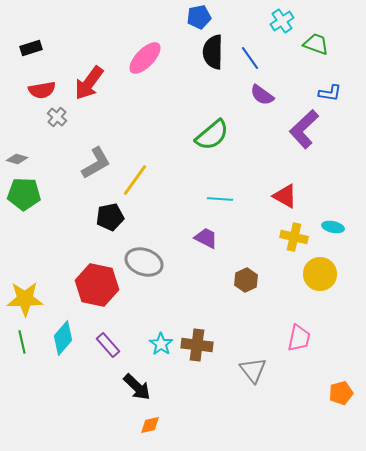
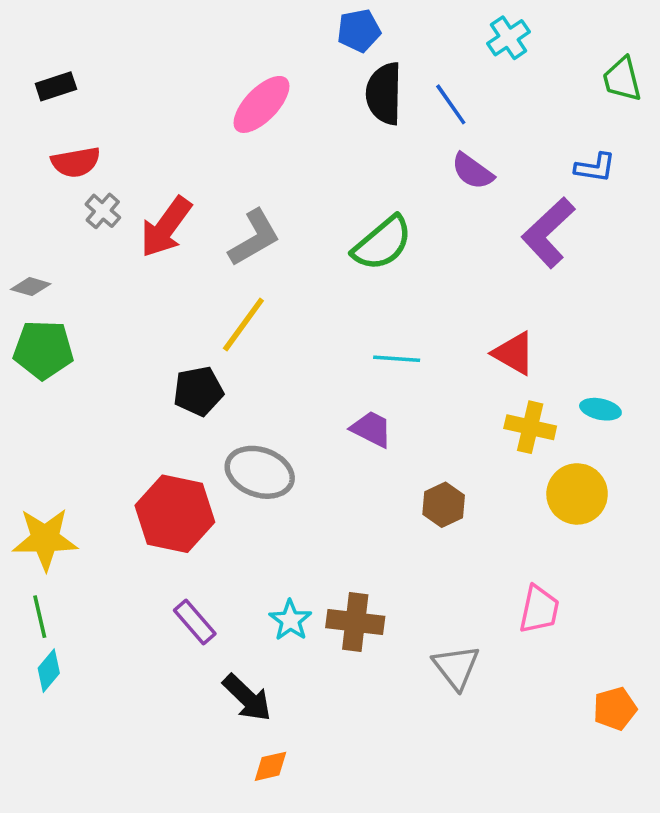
green trapezoid: (316, 44) -> (622, 79), moved, turned -124
red arrow: (89, 83) -> (166, 227), moved
gray L-shape: (96, 163) -> (254, 238), moved
cyan diamond: (63, 338) -> (49, 671), moved, size x0.7

